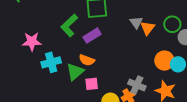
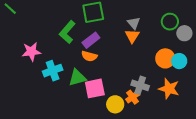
orange triangle: (148, 28) -> (132, 36), moved
orange semicircle: (87, 60) -> (89, 56), moved
green triangle: (75, 72) -> (77, 78), turned 30
pink square: (92, 84) -> (95, 88), size x1.5

